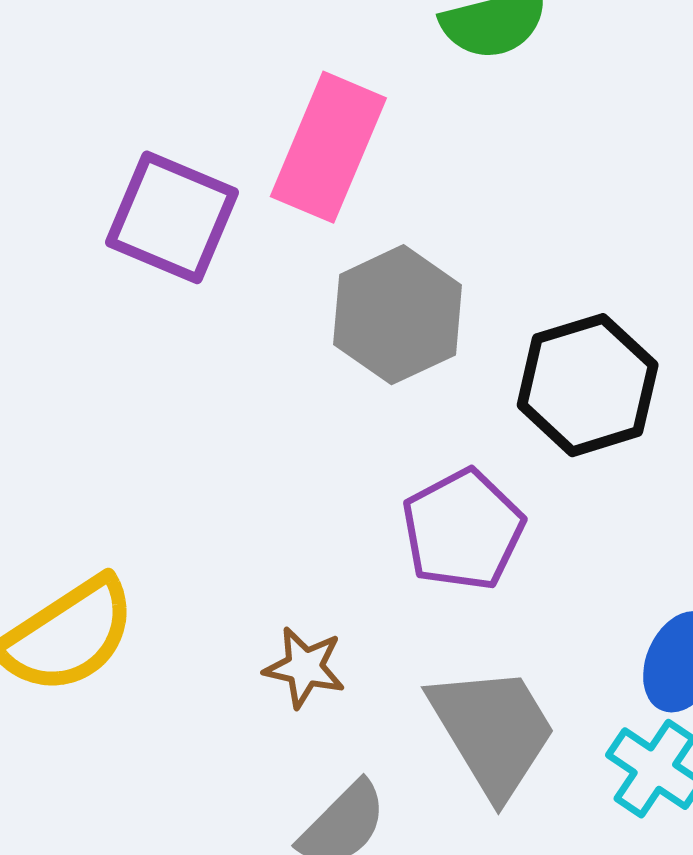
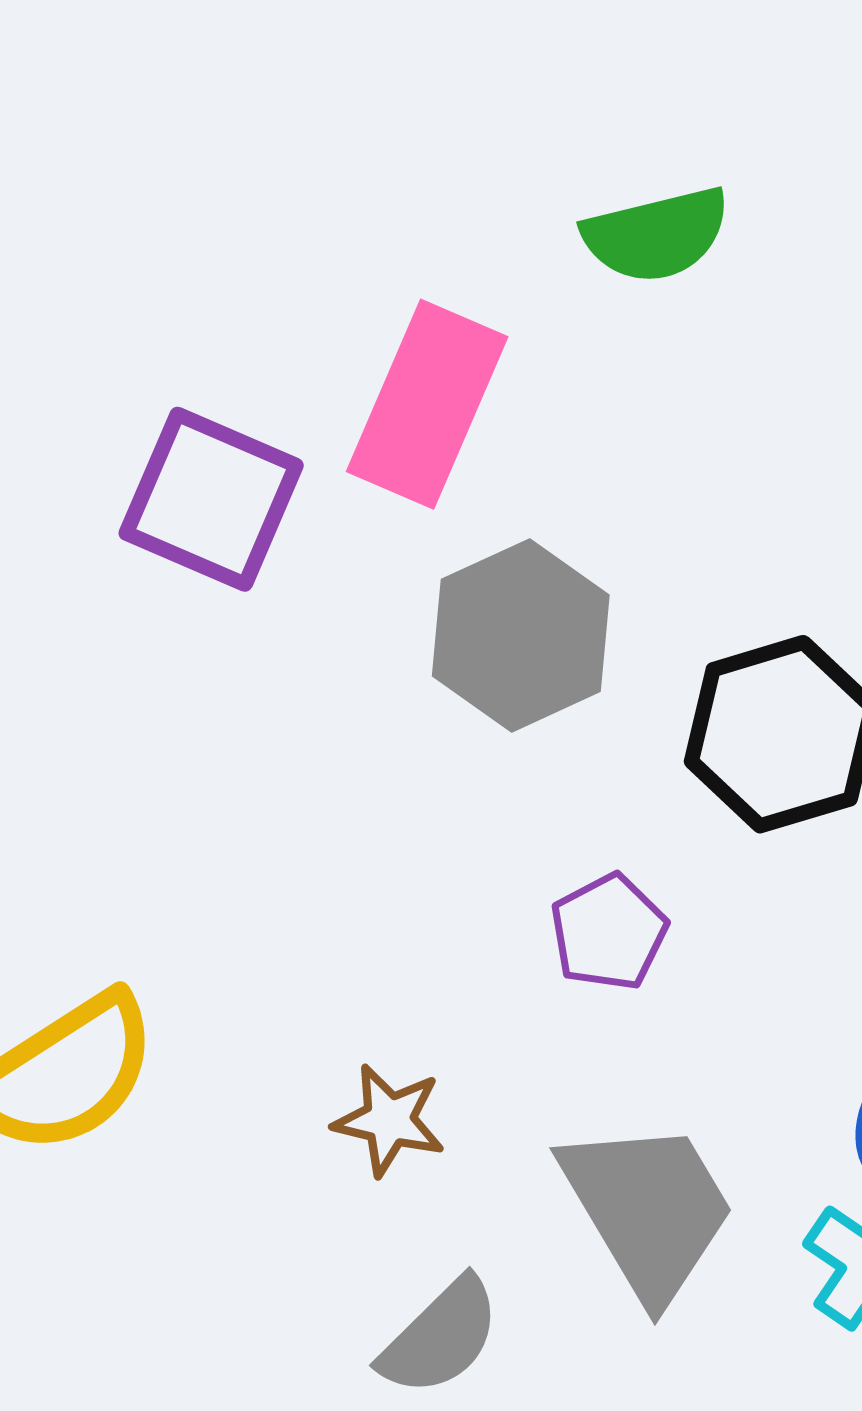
purple pentagon: (463, 530) -> (609, 932), size x0.7

